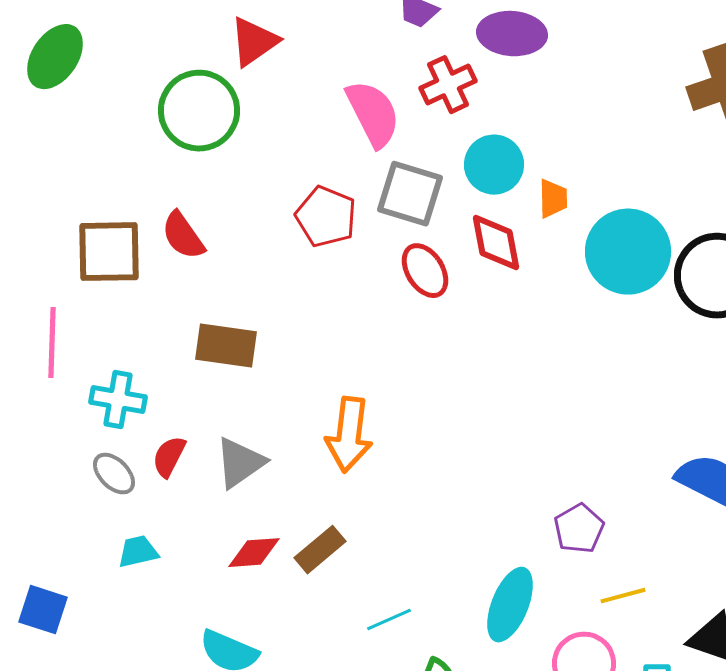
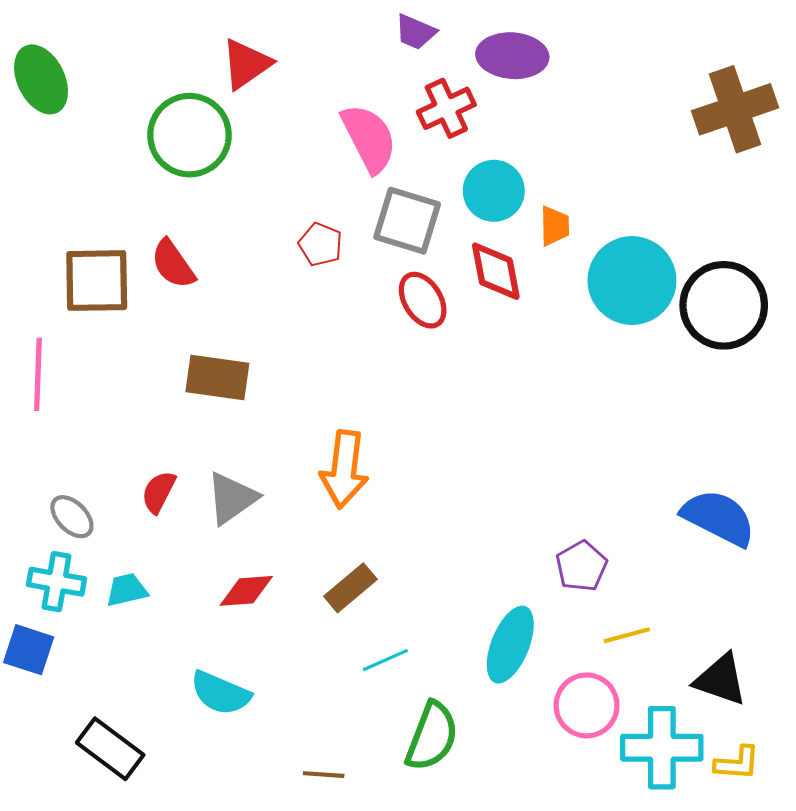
green ellipse: (55, 57) -> (41, 79), turned -60
red pentagon: (326, 217) -> (320, 244), size x0.7
cyan cross: (118, 400) -> (56, 582), moved
gray ellipse: (114, 474) -> (72, 517), moved
brown rectangle: (320, 550) -> (350, 588), moved

